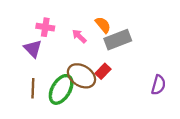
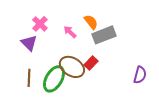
pink cross: (45, 27) -> (40, 24), turned 35

